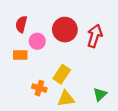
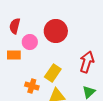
red arrow: (95, 36) -> (87, 62), moved

